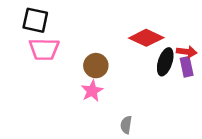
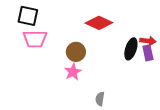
red diamond: (146, 38) -> (99, 23), moved

